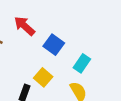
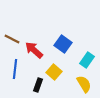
red arrow: (24, 26) -> (34, 50), moved

